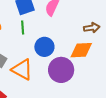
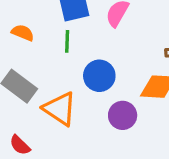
purple circle: (61, 70) -> (123, 115), size x0.7

